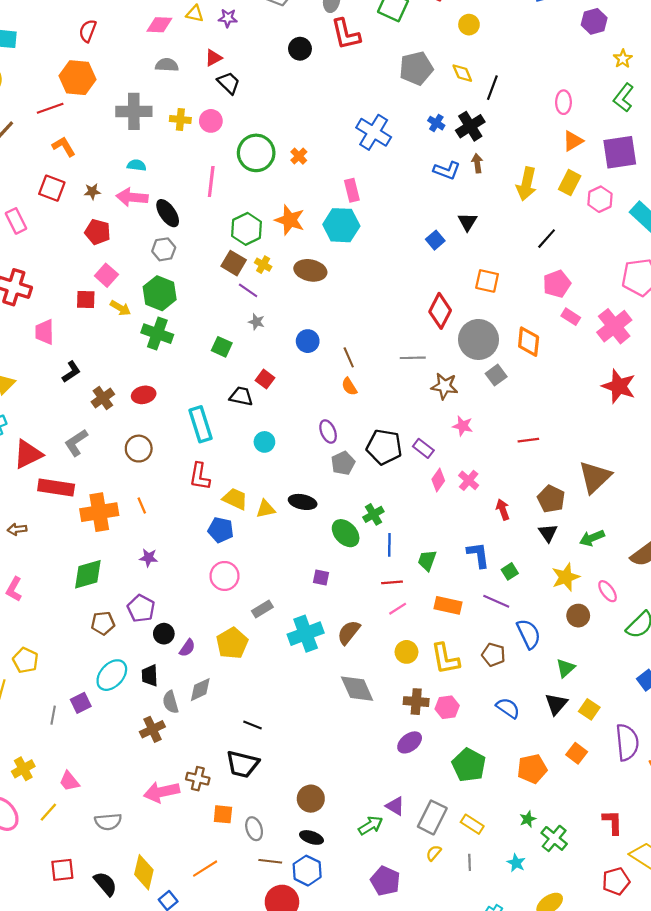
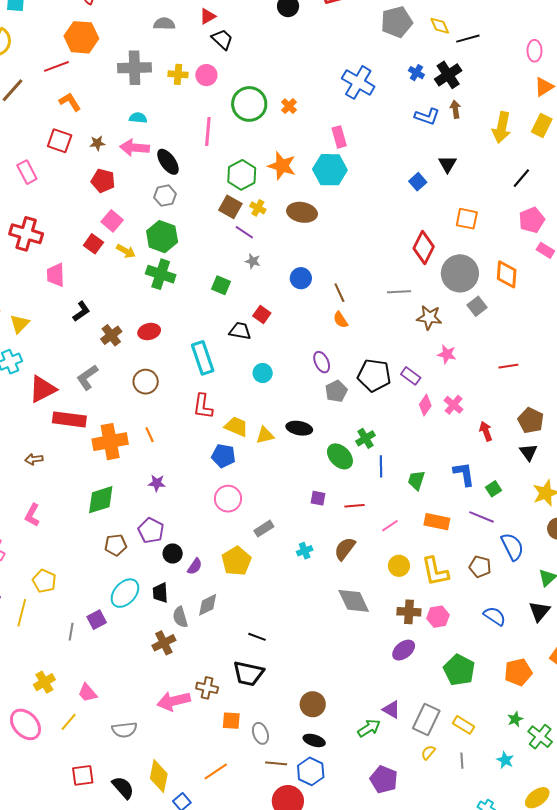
black line: (492, 88) -> (468, 39), turned 55
red square: (86, 300) -> (93, 244), turned 36
red line: (392, 582) -> (354, 506), moved
cyan cross: (306, 634) -> (305, 551), size x0.5

